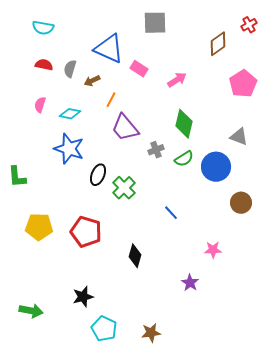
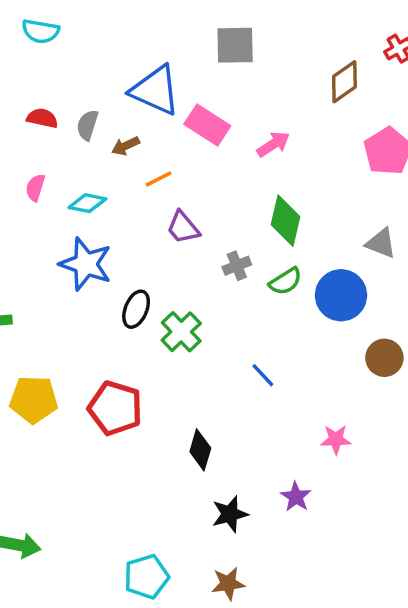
cyan semicircle: (43, 28) -> (41, 31), moved
pink rectangle: (139, 69) -> (207, 125), size x1.4
orange line: (111, 100) -> (159, 179), turned 35
purple trapezoid: (125, 128) -> (183, 228), size x0.7
black star: (83, 297) -> (230, 514), moved
cyan pentagon: (104, 329) -> (146, 577), turned 30

